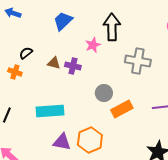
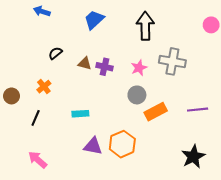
pink star: (93, 45) -> (139, 68), moved
orange cross: (15, 72) -> (44, 87), moved, turned 32
cyan rectangle: (50, 111) -> (80, 114), size x0.6

